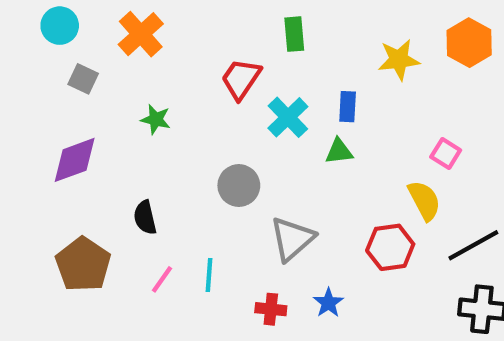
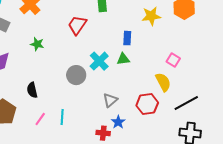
cyan cross: (288, 117) -> (99, 61), moved
gray triangle: (292, 239) -> (110, 100), moved, size x0.7
blue star: (328, 303) -> (118, 122), moved
red cross: (271, 309) -> (103, 133), moved

